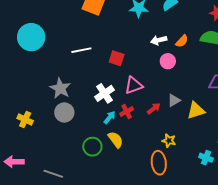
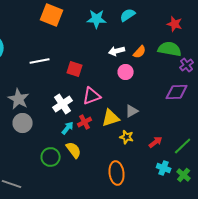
red arrow: (154, 108) -> (156, 142), moved
yellow triangle: (196, 110) -> (111, 118), moved
yellow star: (169, 141) -> (127, 137), moved

